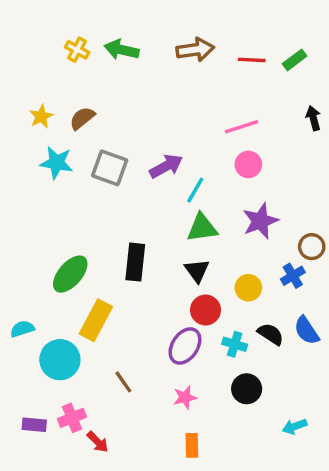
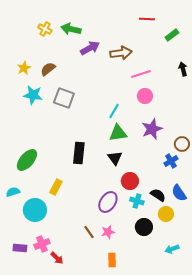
brown arrow: (195, 50) -> (121, 53), moved
red line: (252, 60) -> (147, 19), moved
purple arrow: (166, 166) -> (90, 48), moved
green ellipse: (70, 274) -> (27, 160), moved
yellow circle: (248, 288) -> (166, 214), moved
red circle: (206, 310) -> (130, 181), moved
yellow rectangle: (96, 320) -> (56, 187), size x0.7
brown line: (123, 382) -> (89, 232), moved

